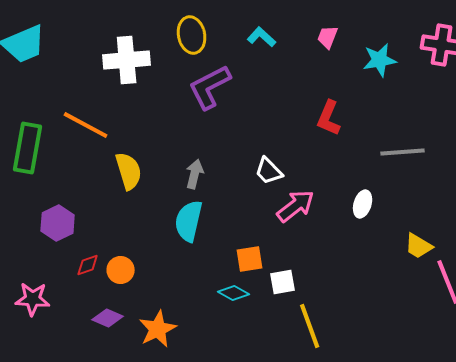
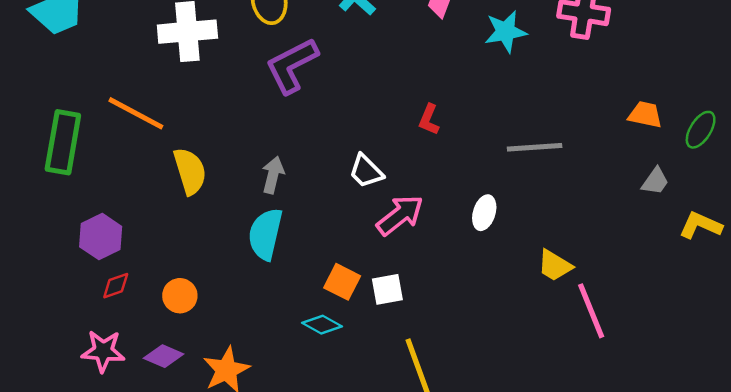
red L-shape: (329, 118) -> (429, 120), moved, size x0.7
orange square: (250, 259) -> (342, 282), turned 36
red diamond: (88, 265) -> (116, 286), moved
white square: (283, 282) -> (387, 289), moved
pink star: (33, 299) -> (103, 351), moved

